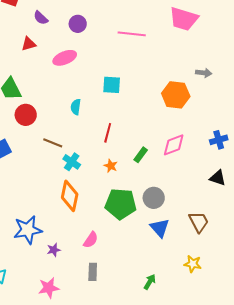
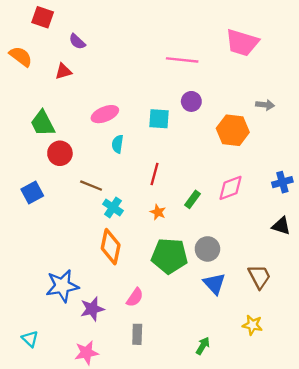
purple circle: (78, 24) -> (191, 101), moved
pink ellipse: (65, 58) -> (105, 114), moved
purple star: (54, 250) -> (92, 309), size x1.5

